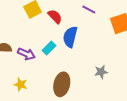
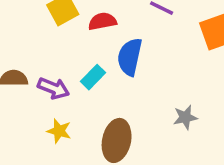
red semicircle: (55, 16) -> (102, 21), turned -56
yellow star: (21, 85) -> (59, 131), moved

